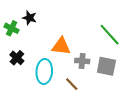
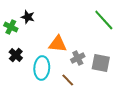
green line: (110, 35) -> (104, 20), moved
gray cross: (82, 61) -> (78, 58), turned -32

